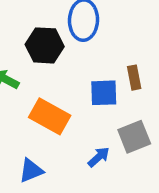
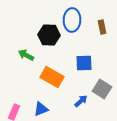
brown rectangle: (134, 78) -> (102, 27), moved
gray square: (134, 137) -> (102, 89), turned -36

